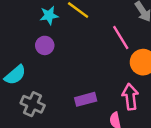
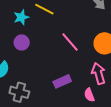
pink line: (121, 38) -> (70, 42), moved

